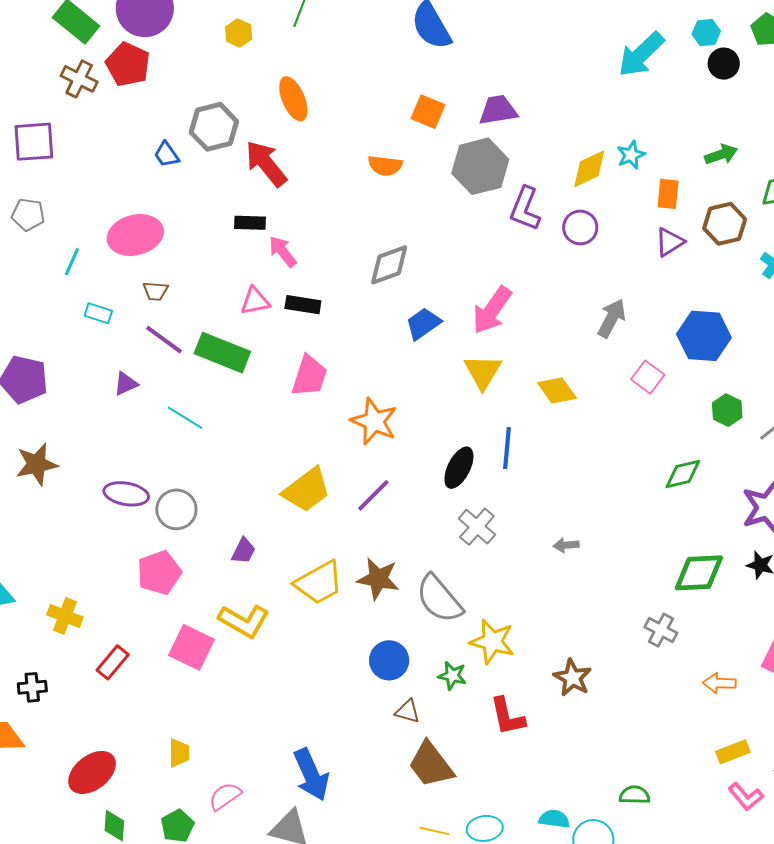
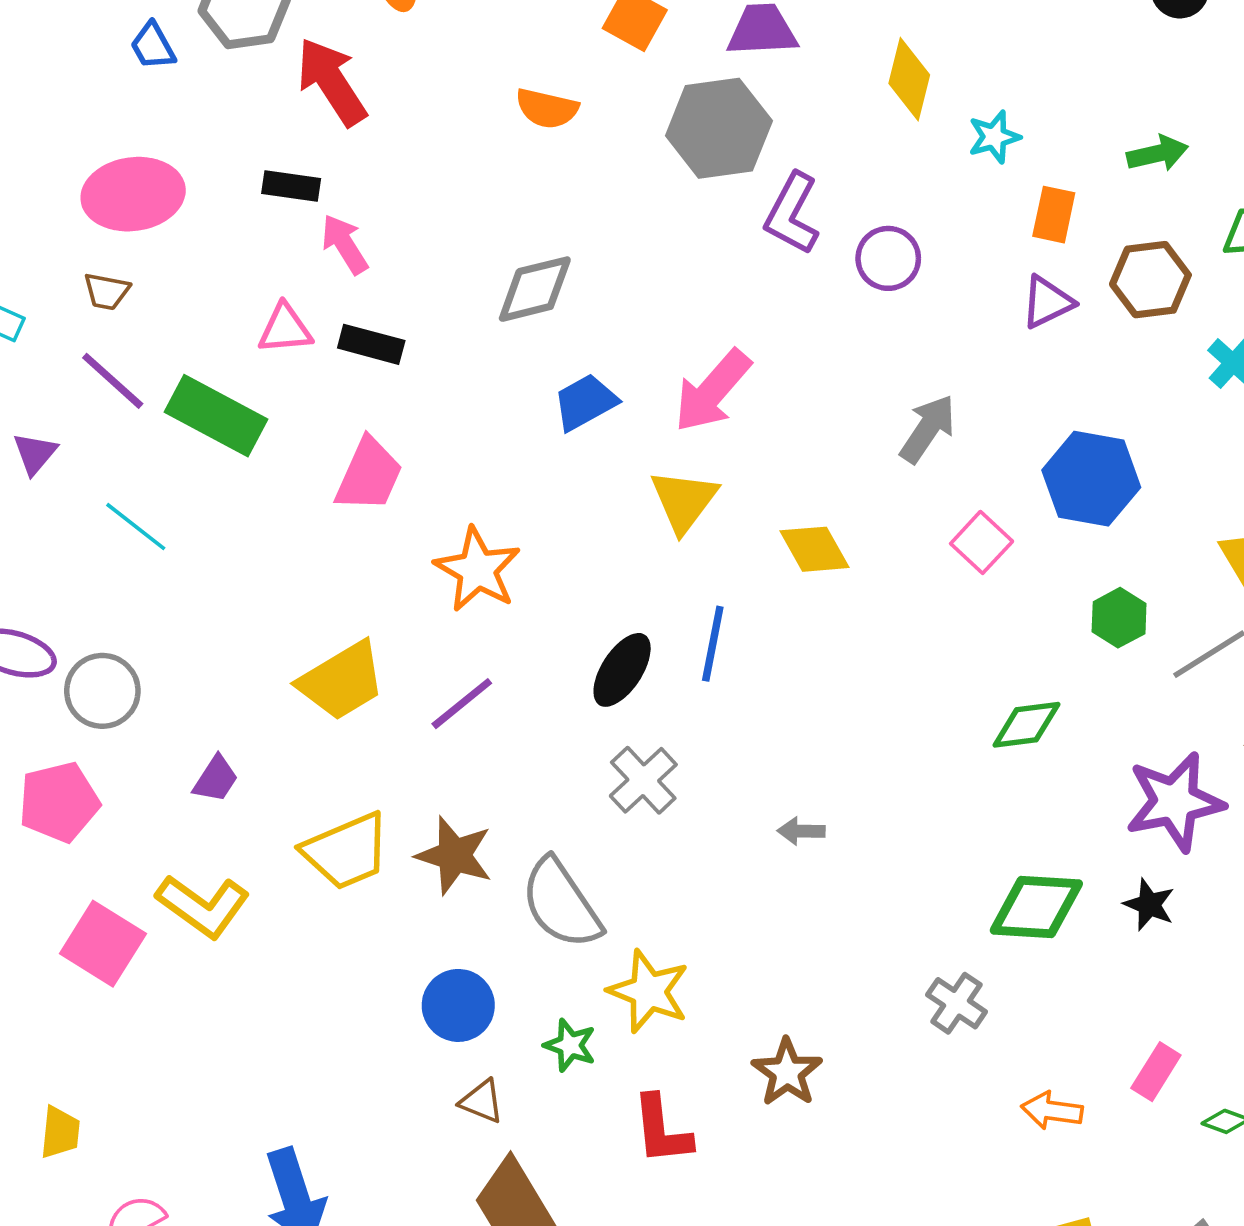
yellow diamond: (589, 169) -> (909, 79), moved, turned -57
pink ellipse: (135, 235) -> (133, 194), moved
purple triangle: (126, 384) -> (35, 453), turned -32

